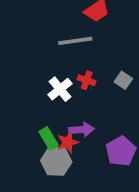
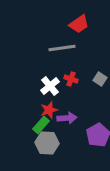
green rectangle: (49, 138) -> (41, 125), turned 72
red star: (68, 142) -> (49, 110), moved

